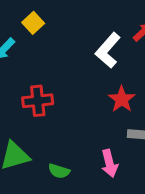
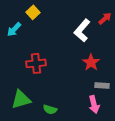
pink arrow: (109, 163) -> (94, 104), moved

